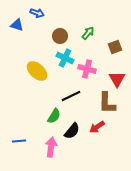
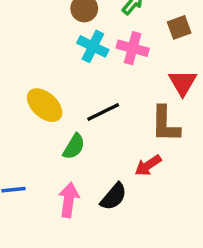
pink cross: (87, 69) -> (133, 48), moved
yellow ellipse: (37, 71) -> (45, 105), moved
black semicircle: (72, 131) -> (114, 197), moved

